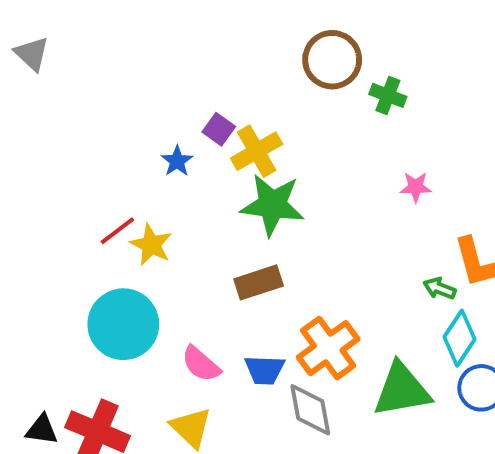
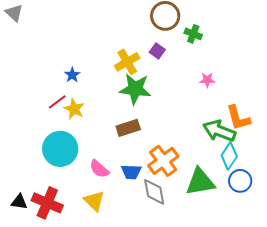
purple square: (219, 129) -> (157, 51), moved
blue star: (177, 161) -> (72, 75), moved
green arrow: (440, 288) -> (219, 131), size x2.0

